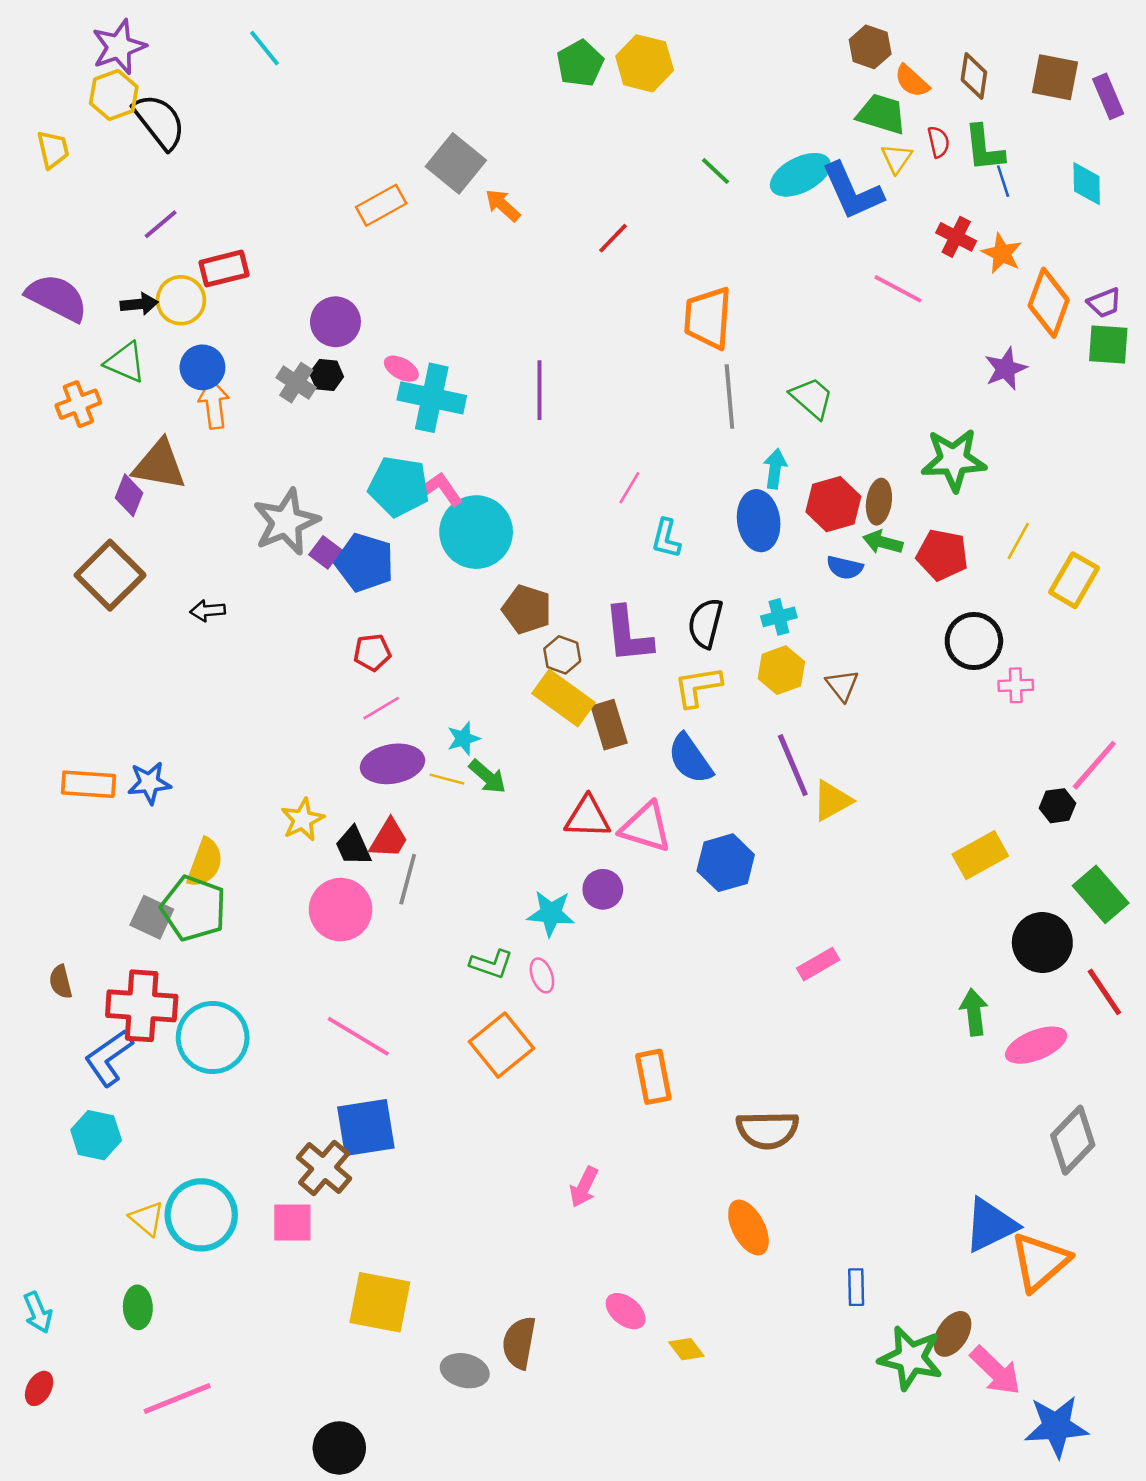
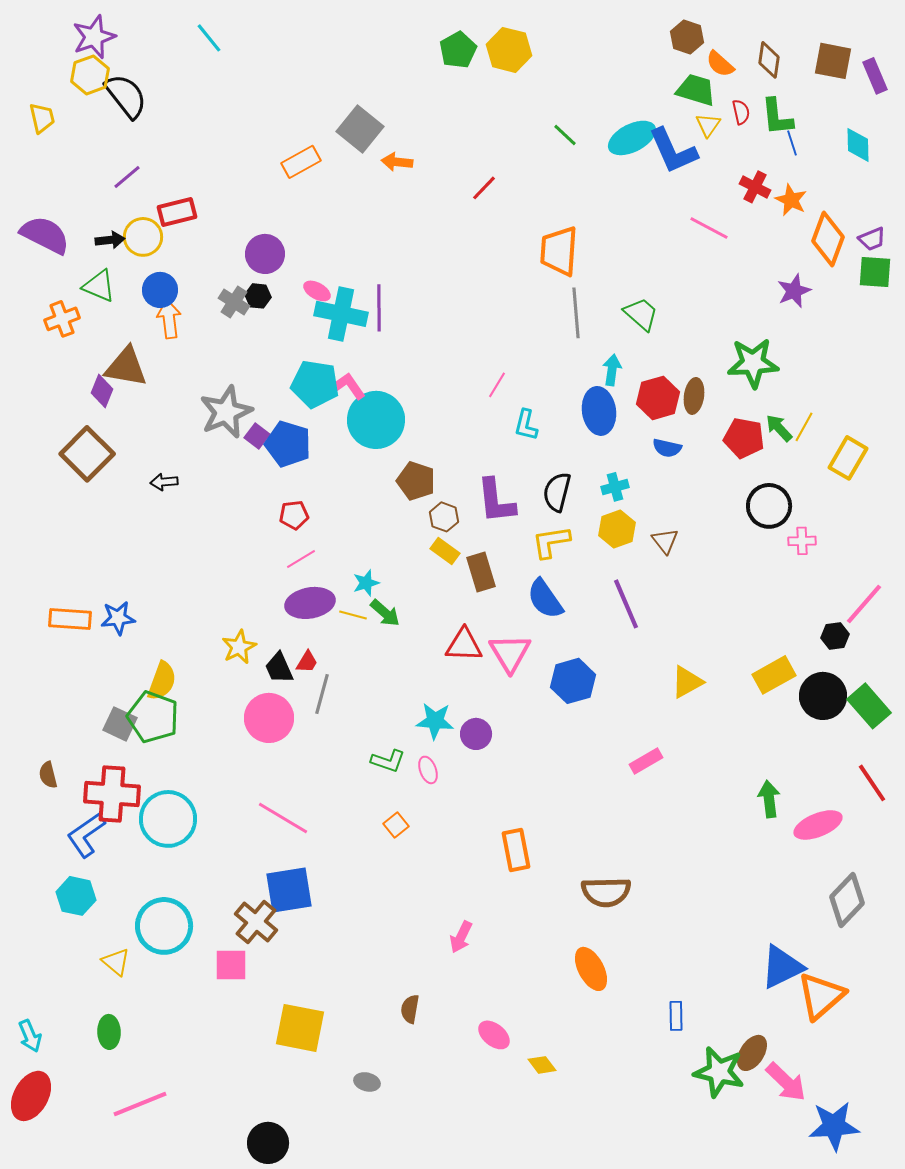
orange arrow: (503, 205) -> (397, 162), turned -36
purple line: (539, 390) -> (379, 308), moved
green arrow: (883, 542) -> (779, 428), moved, turned 32
yellow rectangle: (563, 698) -> (445, 551), size x0.6
yellow triangle: (832, 801) -> (687, 682), moved
pink triangle: (646, 827) -> (510, 653), turned 42
red trapezoid: (389, 839) -> (307, 662), size x0.7
purple circle: (603, 889) -> (476, 734), moved
black circle: (1042, 943) -> (823, 696), moved
orange square: (501, 1045) -> (396, 825), size x0.5
cyan circle: (201, 1215) -> (164, 926), moved
brown semicircle: (519, 1343) -> (410, 1009), moved, size x0.7
gray ellipse: (465, 1371) -> (367, 1082), size x0.7
red ellipse: (39, 1388) -> (31, 1096), size x1.8

